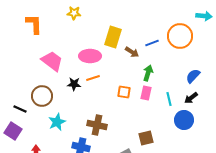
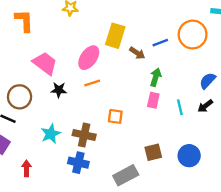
pink ellipse: (90, 56) -> (89, 58), turned -55
black star: (74, 84) -> (59, 90), moved
orange square: (124, 92) -> (115, 116), moved
brown circle: (42, 96) -> (20, 97), moved
blue circle: (184, 120) -> (189, 156), moved
brown cross: (97, 125) -> (84, 135), moved

